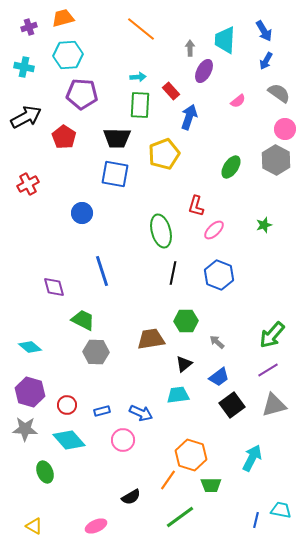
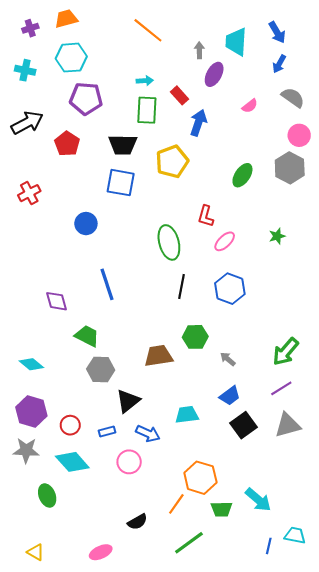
black triangle: (184, 364) -> (128, 401), moved, size x1.4
cyan arrow: (252, 458) -> (258, 500), moved, turned 104

